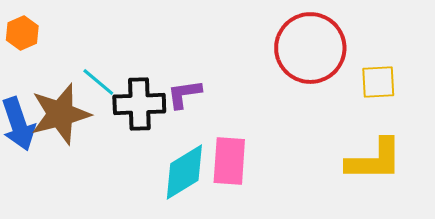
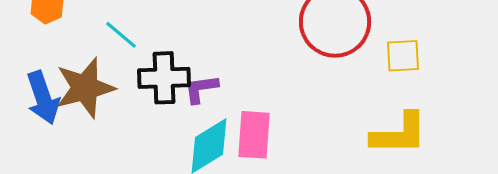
cyan line: (98, 82) -> (121, 35), moved
purple L-shape: (184, 94) -> (201, 89), moved

